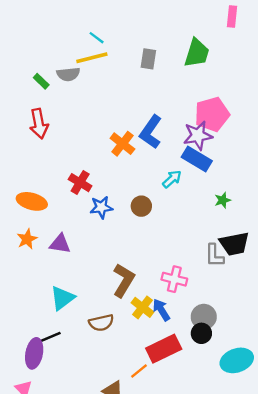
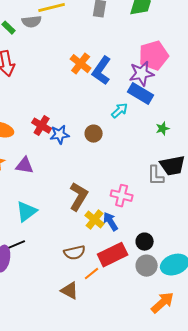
orange cross: (122, 144) -> (81, 64), moved
red cross: (80, 183) -> (42, 126), moved
gray circle: (204, 317) -> (147, 266), moved
brown semicircle: (101, 323) -> (75, 253), moved

